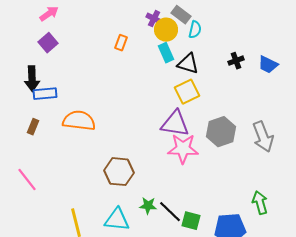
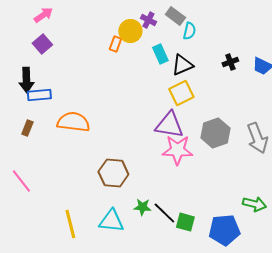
yellow circle: (166, 30) -> (130, 31), moved
black triangle: (188, 64) -> (182, 65), turned -40
green arrow: (260, 203) -> (254, 204), turned 120

